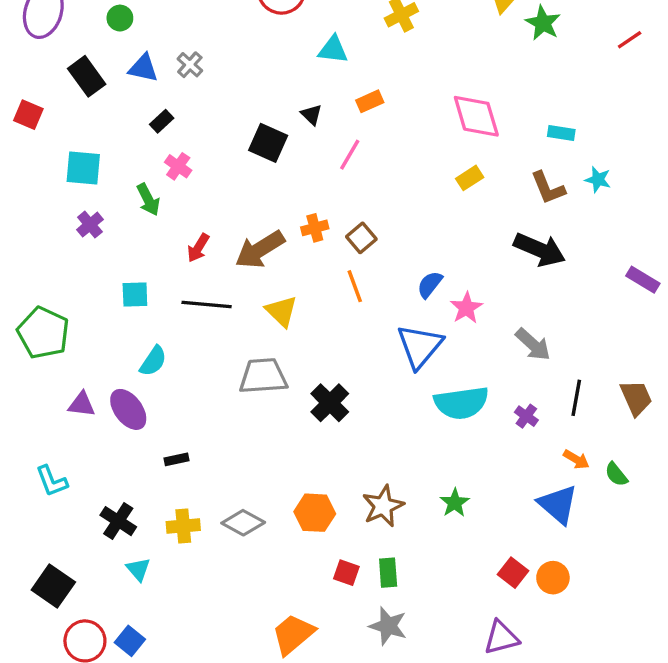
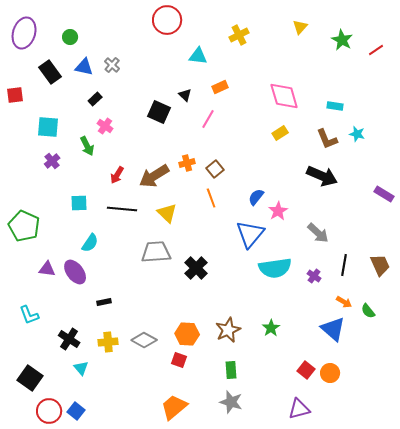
green star: (543, 23) -> (342, 40), moved
red square: (28, 115) -> (15, 95), turned -30
red square: (346, 573) -> (179, 360), moved

